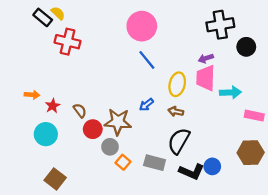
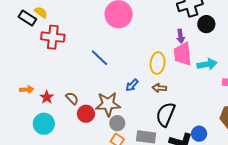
black circle: (246, 47) -> (206, 24), moved
purple arrow: (206, 58) -> (181, 36), turned -72
blue line: (147, 60) -> (100, 58), moved
gray circle: (110, 147) -> (117, 123), moved

